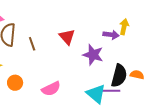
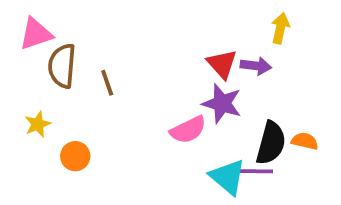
yellow arrow: (124, 27) -> (280, 28), moved
red triangle: (67, 37) -> (222, 64), moved
pink semicircle: (51, 89) -> (188, 130), moved

